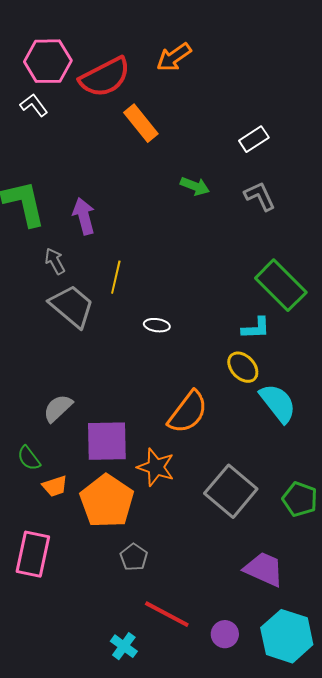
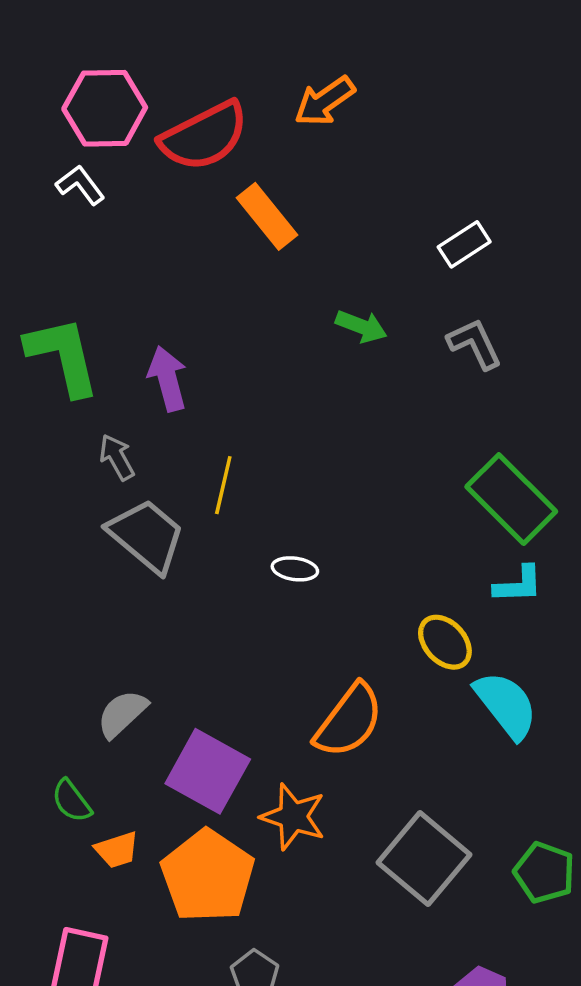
cyan L-shape: (256, 328) -> (518, 585), moved
purple square: (107, 441) -> (208, 771), turned 30

